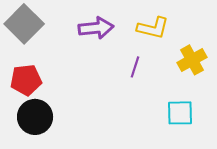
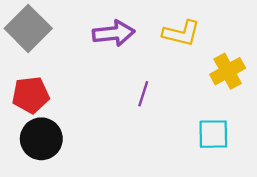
purple line: (135, 67) -> (143, 94), moved

